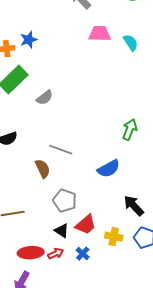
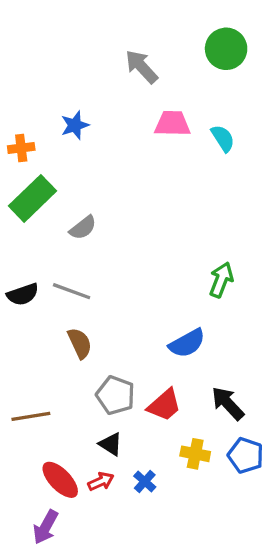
blue star: (29, 40) -> (75, 125), moved
gray line: (61, 150) -> (72, 291), moved
red trapezoid: (86, 225) -> (164, 405), moved
red ellipse: (31, 253) -> (60, 480), turned 50

